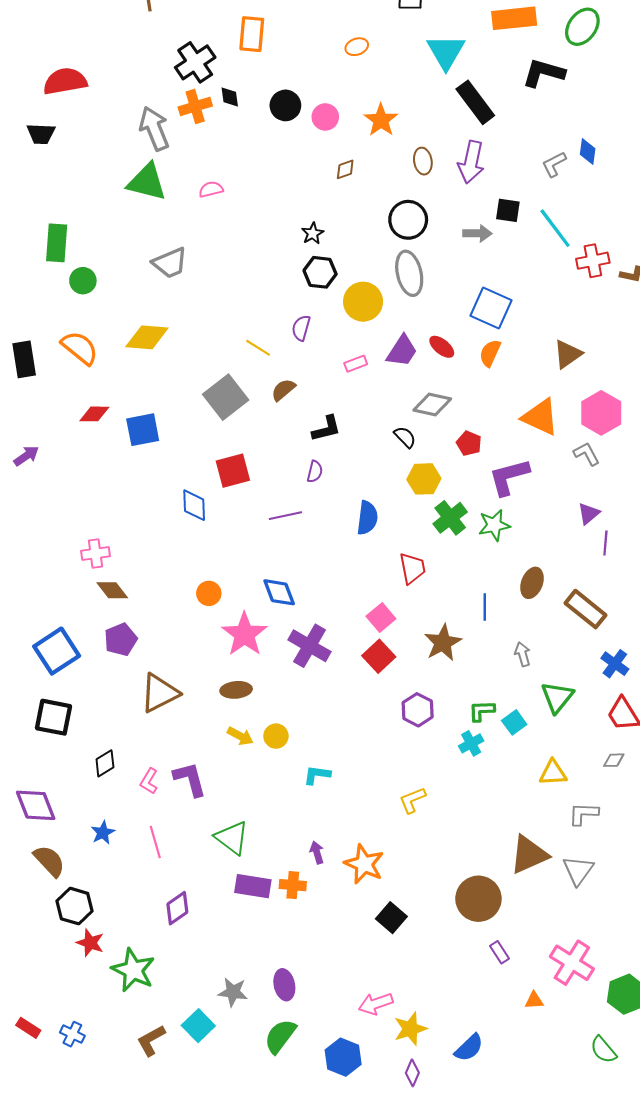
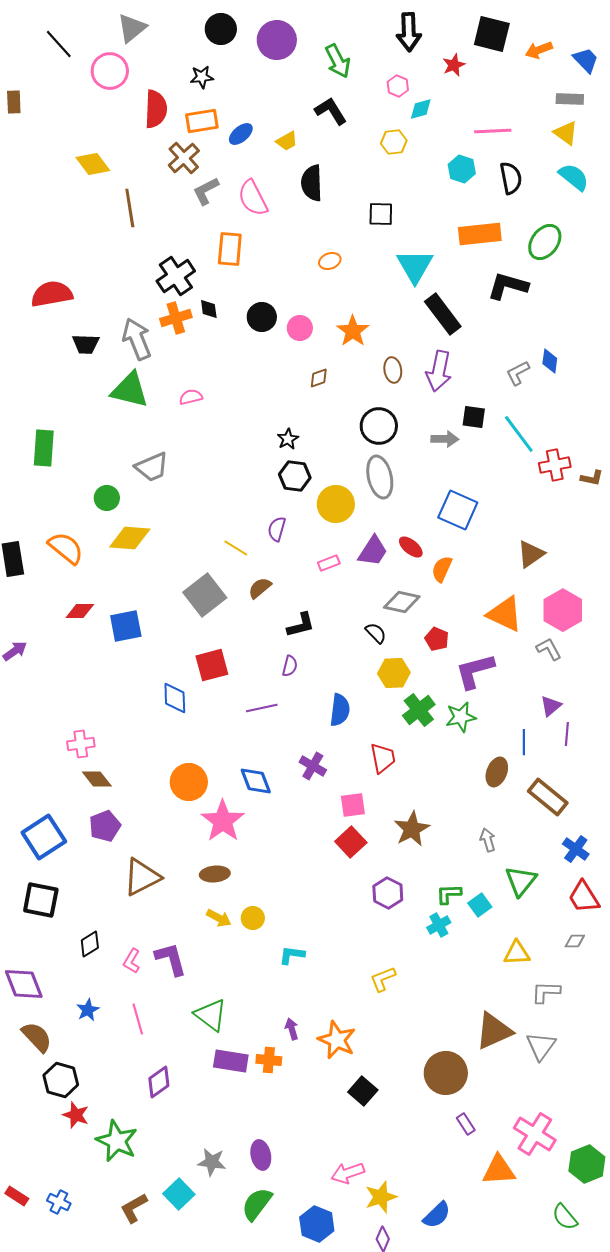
black trapezoid: (41, 134) -> (86, 344), moved
green circle: (83, 281) -> (107, 498), moved
orange semicircle: (490, 353) -> (442, 569), moved
orange circle: (209, 593) -> (189, 782), size x1.6
blue line: (485, 607) -> (524, 742), moved
pink square: (381, 617) -> (353, 805), turned 32
purple cross: (310, 646) -> (313, 766), moved, size x0.7
orange triangle: (534, 1000) -> (499, 1170), size x1.8

